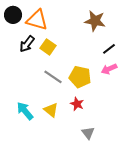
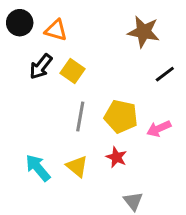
orange triangle: (37, 20) -> (56, 30), size x0.7
pink arrow: (109, 69) -> (159, 129), moved
gray line: (53, 77) -> (80, 116), turned 66

